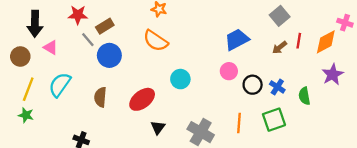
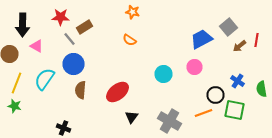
gray square: (280, 16) -> (228, 27), moved
orange semicircle: (156, 41) -> (130, 40), size x0.6
blue circle: (109, 55) -> (74, 64), moved
cyan circle: (180, 79) -> (164, 74), moved
black circle: (253, 85) -> (216, 95), moved
green square: (274, 120) -> (234, 110), turned 30
orange line: (239, 123) -> (204, 113), turned 66

